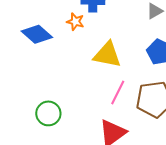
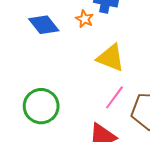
green circle: (48, 113) -> (41, 106), size x1.4

